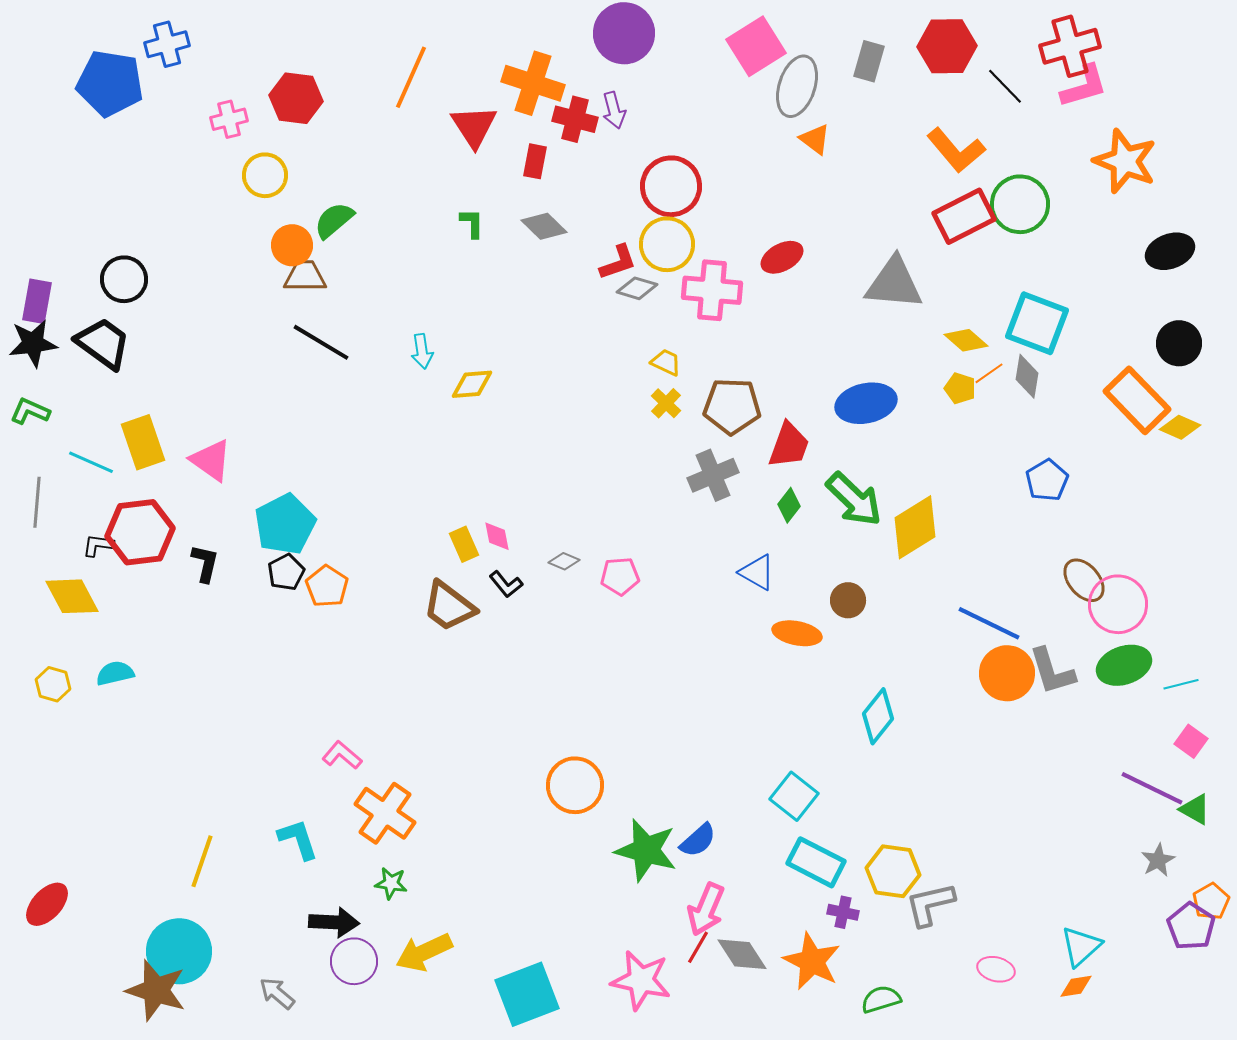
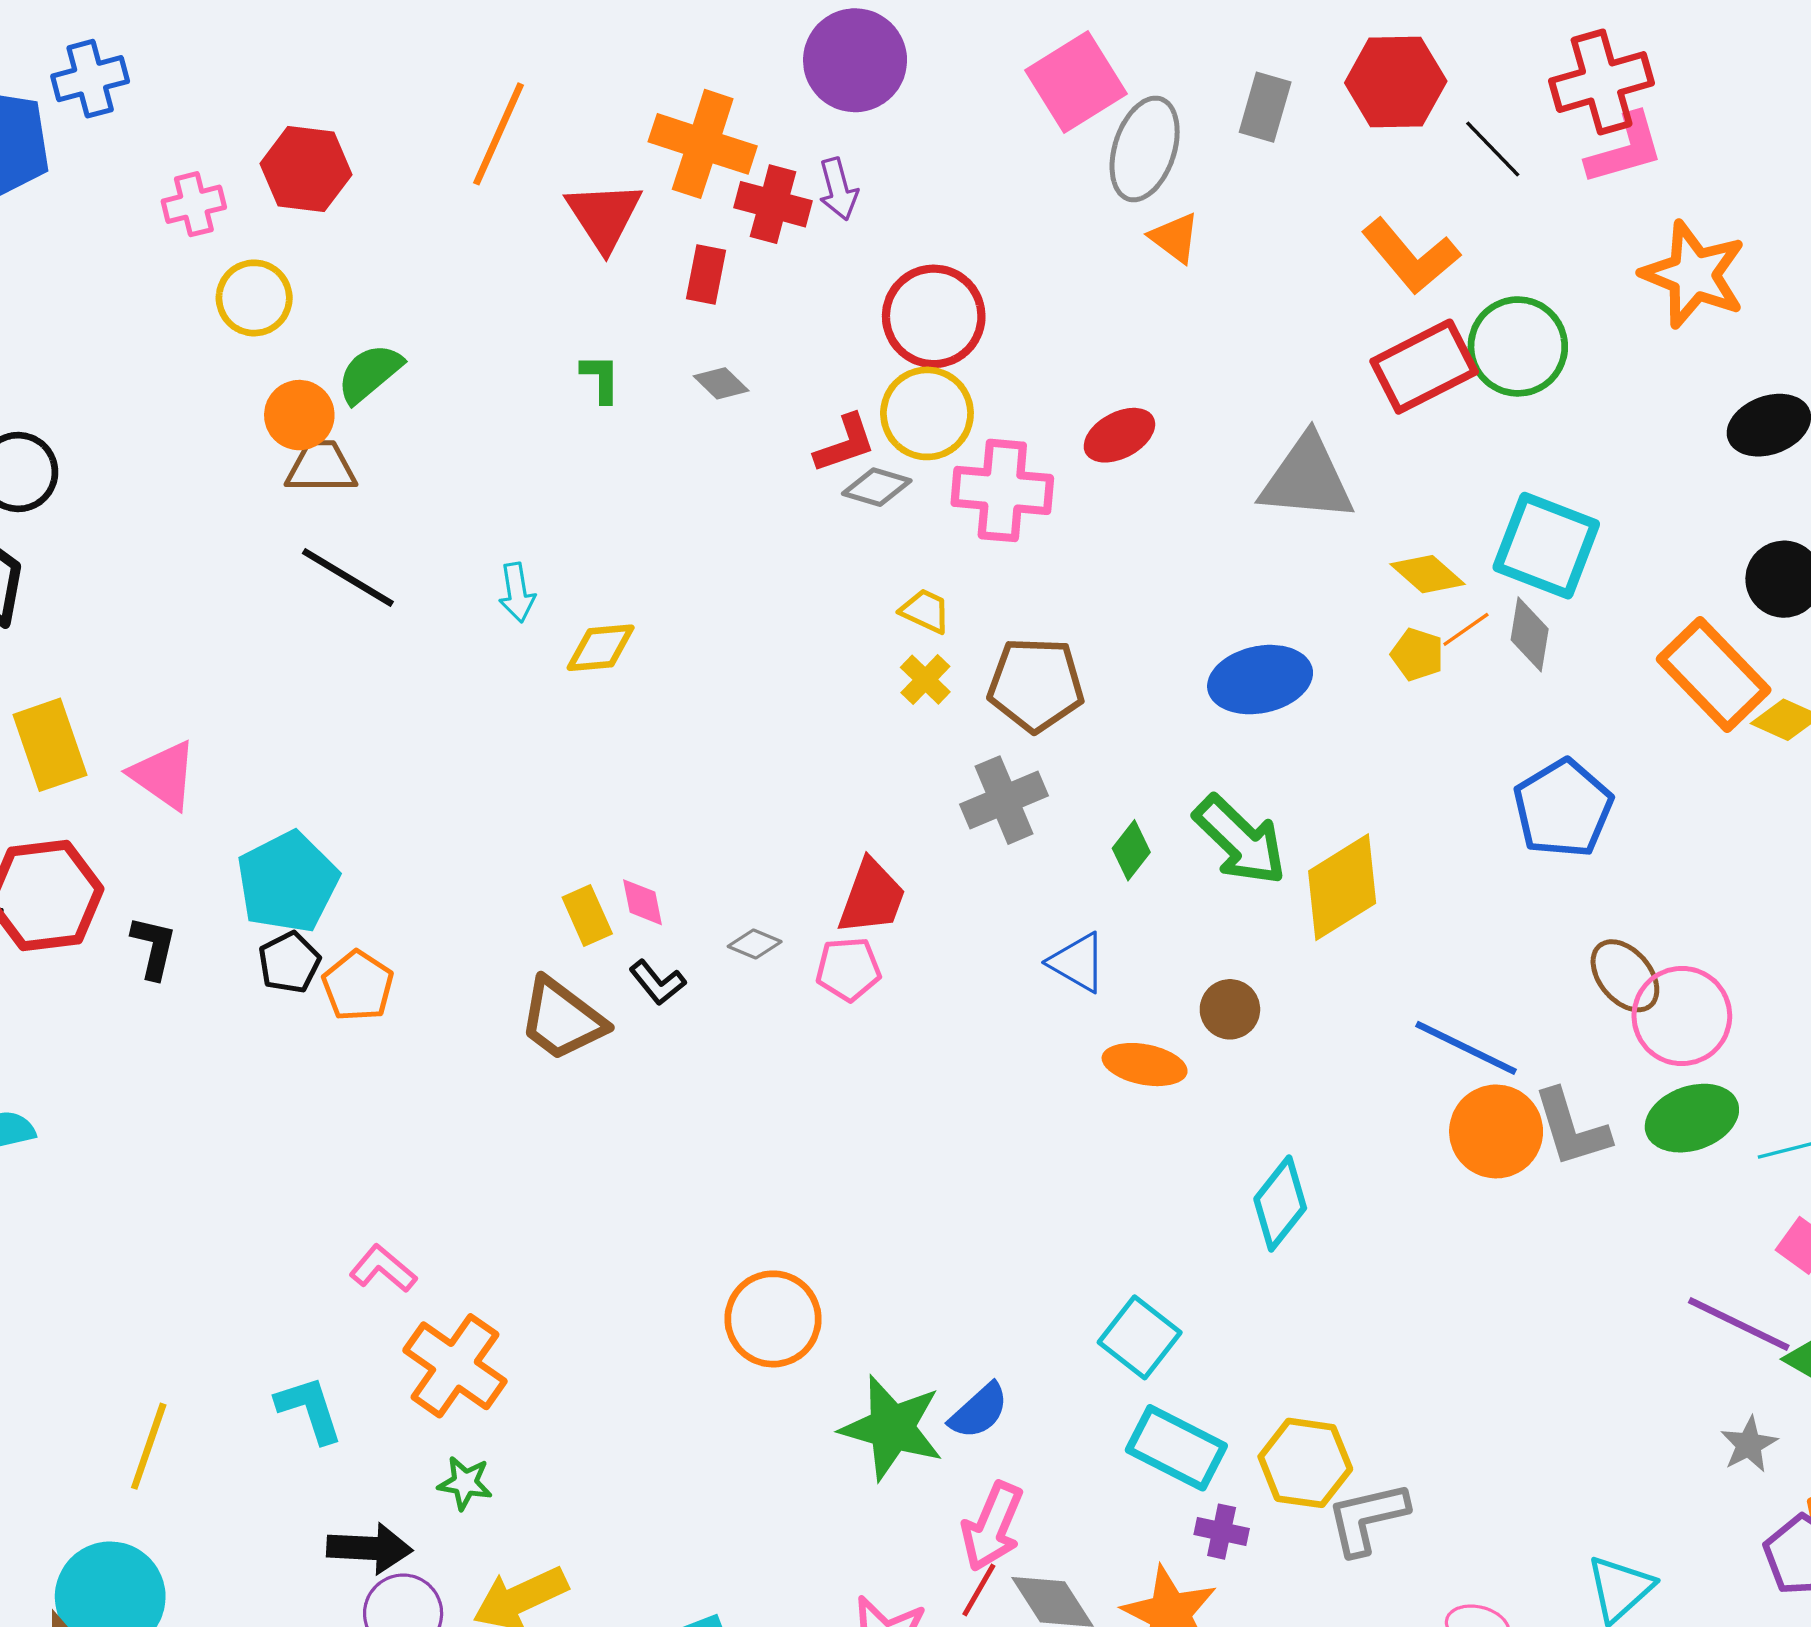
gray diamond: (544, 226) -> (721, 383), size x0.7
red trapezoid: (789, 445) -> (872, 897), moved
blue pentagon: (1047, 480) -> (1563, 808), size x1.4

